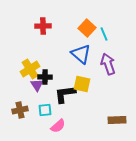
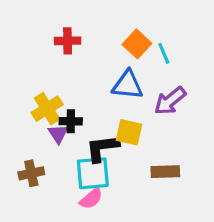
blue triangle: (81, 54) -> (127, 85), turned -35
purple arrow: (108, 64) -> (170, 101), turned -110
cyan square: (45, 110) -> (93, 173), moved, size x1.6
brown rectangle: (117, 120) -> (165, 172), moved

